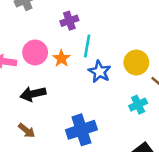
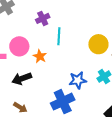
orange star: (61, 58) -> (40, 56), moved
blue star: (100, 72) -> (78, 80), moved, turned -30

